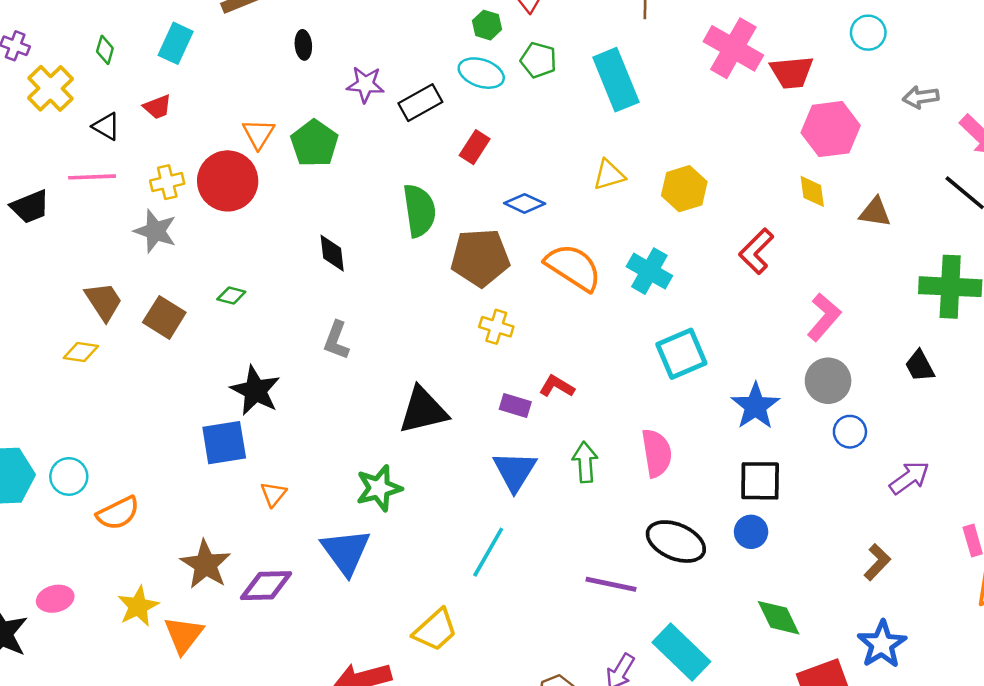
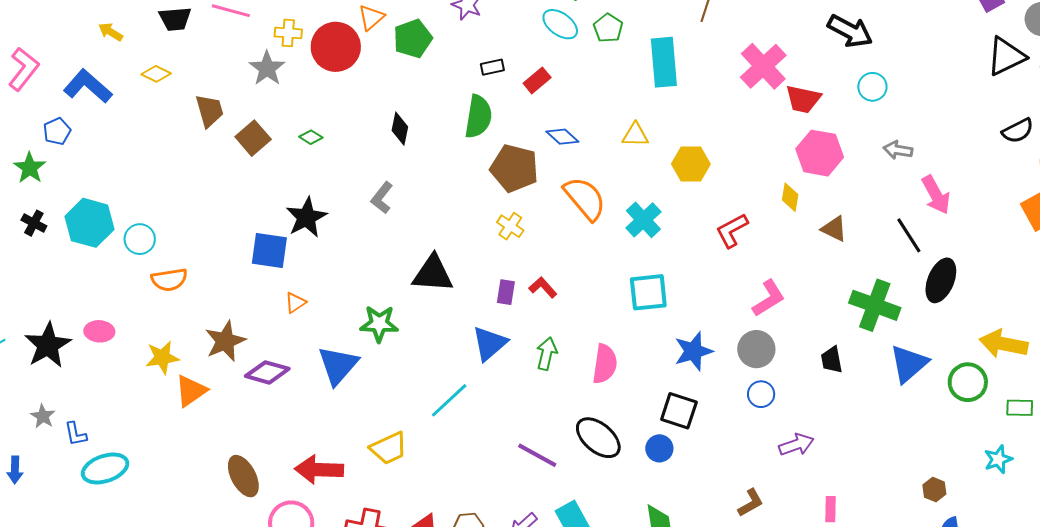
black rectangle: (420, 103) -> (492, 67), moved, size x0.7
yellow diamond: (81, 352) -> (156, 74), moved
purple rectangle: (515, 405) -> (506, 292), turned 65

